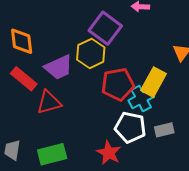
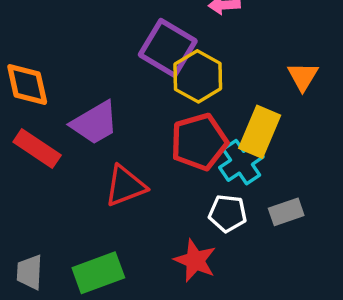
yellow hexagon: (91, 53) -> (198, 76), moved
red triangle: (49, 102) -> (125, 186), moved
white pentagon: (130, 127) -> (228, 213), size x0.7

